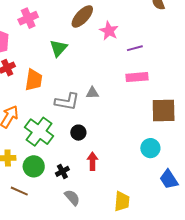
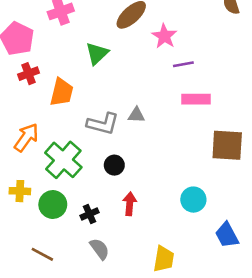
purple line: (135, 48) -> (183, 64), moved
cyan circle: (150, 148) -> (193, 200), moved
brown line: (19, 191) -> (42, 254), moved

